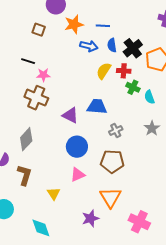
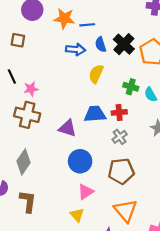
orange star: (74, 24) -> (64, 18), moved, turned 30
black line: (28, 61) -> (12, 77), turned 56
red cross: (124, 71) -> (119, 112), moved
yellow triangle: (54, 194) -> (77, 215), moved

